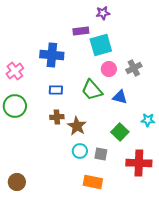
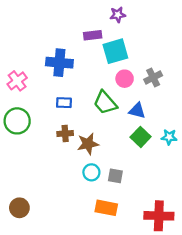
brown star: (77, 126) -> (88, 144), turned 30
green square: (120, 132) -> (141, 137), moved
red cross: (139, 163) -> (159, 216), moved

